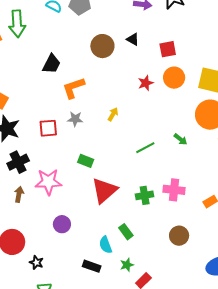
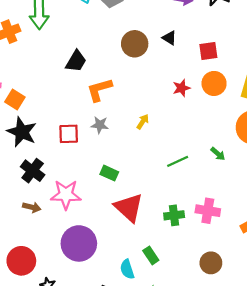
black cross: (18, 162) -> (33, 171), turned -30
red triangle: (104, 190) -> (129, 207), turned -40
brown arrow: (19, 194) -> (32, 207), turned 91
purple circle: (62, 224) -> (79, 243), size x1.8

